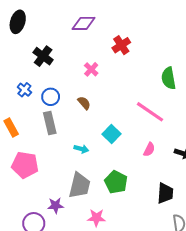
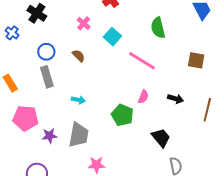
blue cross: (24, 90) -> (12, 33), moved
cyan square: (111, 134) -> (112, 37), moved
green pentagon: (116, 182) -> (122, 115), moved
black trapezoid: (165, 193) -> (161, 138), turned -40
purple star: (56, 205) -> (50, 136), moved

